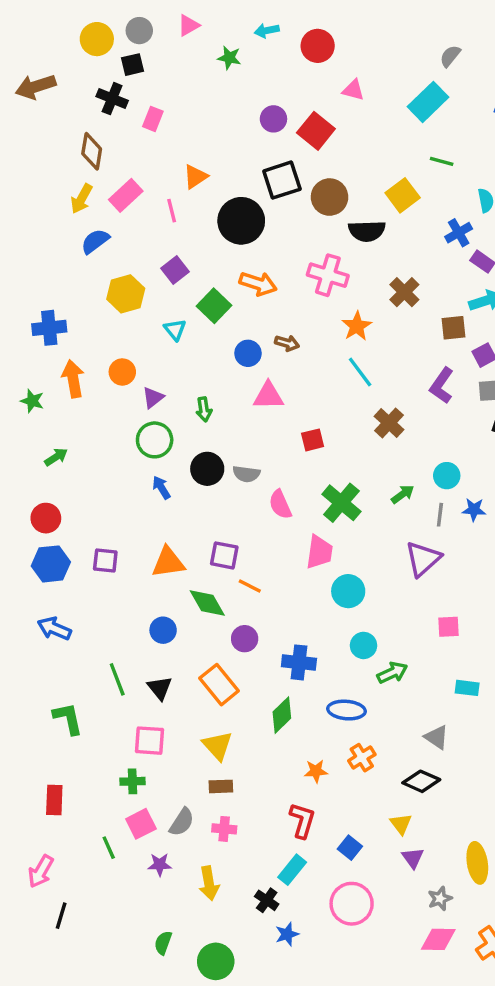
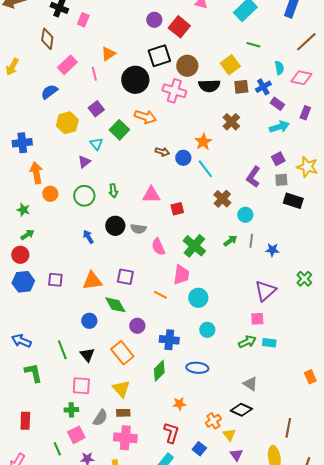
yellow arrow: (82, 199) -> (12, 67), moved
pink cross: (328, 275) -> (174, 91), moved
brown square: (454, 328) -> (241, 87), moved
blue circle: (248, 353) -> (183, 158), moved
orange circle: (122, 372) -> (50, 194), moved
pink triangle: (268, 396) -> (151, 195), moved
purple triangle: (153, 397) -> (84, 162), moved
green star: (32, 401) -> (23, 210), moved
green circle: (155, 440) -> (84, 196), moved
green arrow: (56, 457) -> (27, 235), moved
cyan circle: (447, 476) -> (245, 215), moved
gray line: (440, 515) -> (251, 241), moved
purple triangle: (423, 559) -> (265, 291), moved
orange line: (250, 586) -> (160, 295), moved
blue arrow: (54, 628) -> (21, 341), moved
green arrow: (392, 673) -> (247, 342), moved
cyan rectangle: (467, 688) -> (269, 343), moved
orange cross: (362, 758) -> (213, 421), moved
gray semicircle: (182, 822) -> (100, 418), moved
pink cross: (224, 829) -> (125, 438), size x1.6

